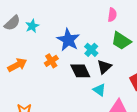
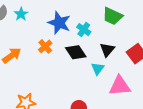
black triangle: (104, 67) -> (107, 50), moved
cyan triangle: (99, 90) -> (98, 69), turned 40

